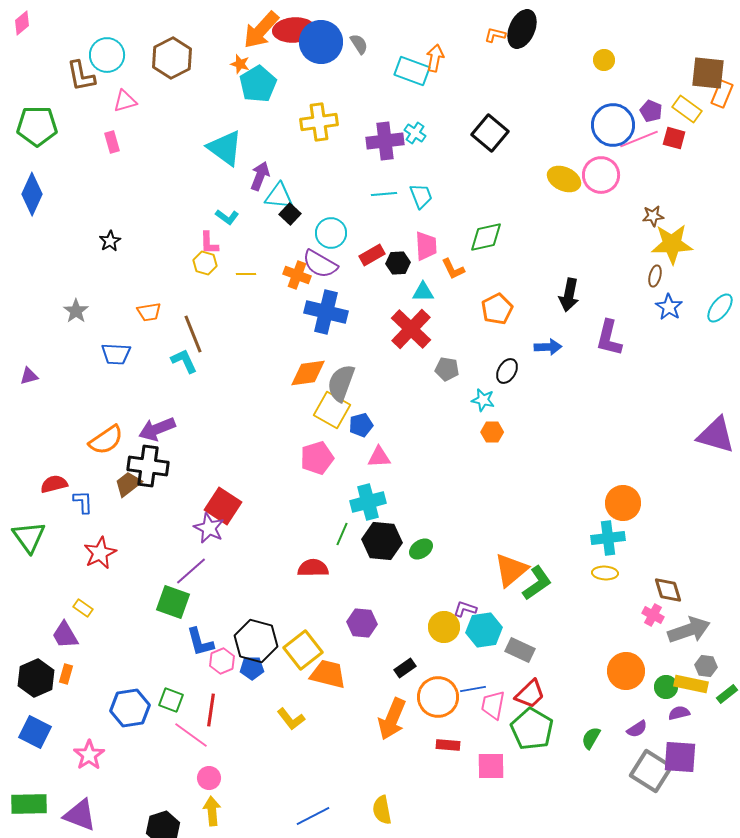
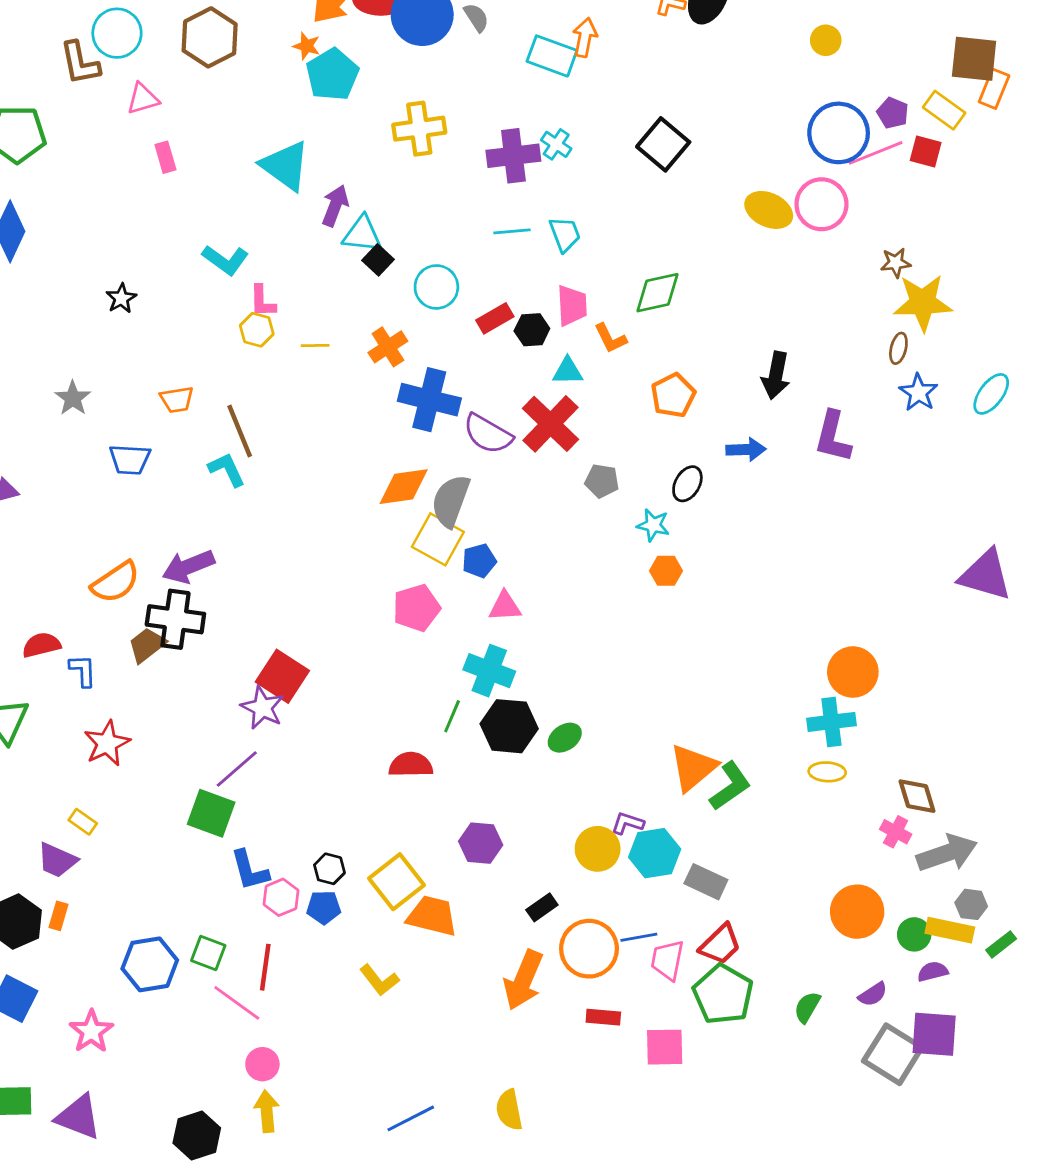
pink rectangle: (112, 142) -> (165, 157), moved
cyan L-shape: (227, 217) -> (225, 260), moved, size x1.4
purple semicircle: (320, 264) -> (488, 434), moved
orange cross: (297, 275) -> (388, 347), turned 36
cyan cross: (368, 502) -> (489, 671), turned 36
purple trapezoid: (65, 635) -> (57, 860), turned -36
black hexagon: (256, 641) -> (329, 869), size x0.5

